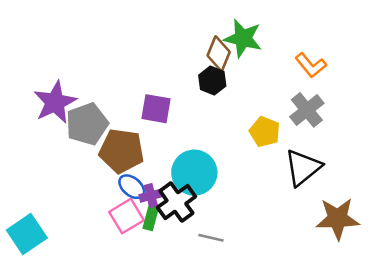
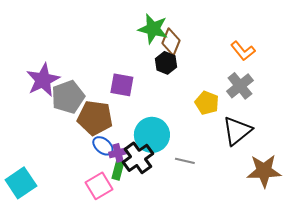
green star: (243, 38) -> (153, 29), moved
pink square: (127, 216) -> (99, 186), moved
gray line: (211, 238) -> (185, 161), moved

